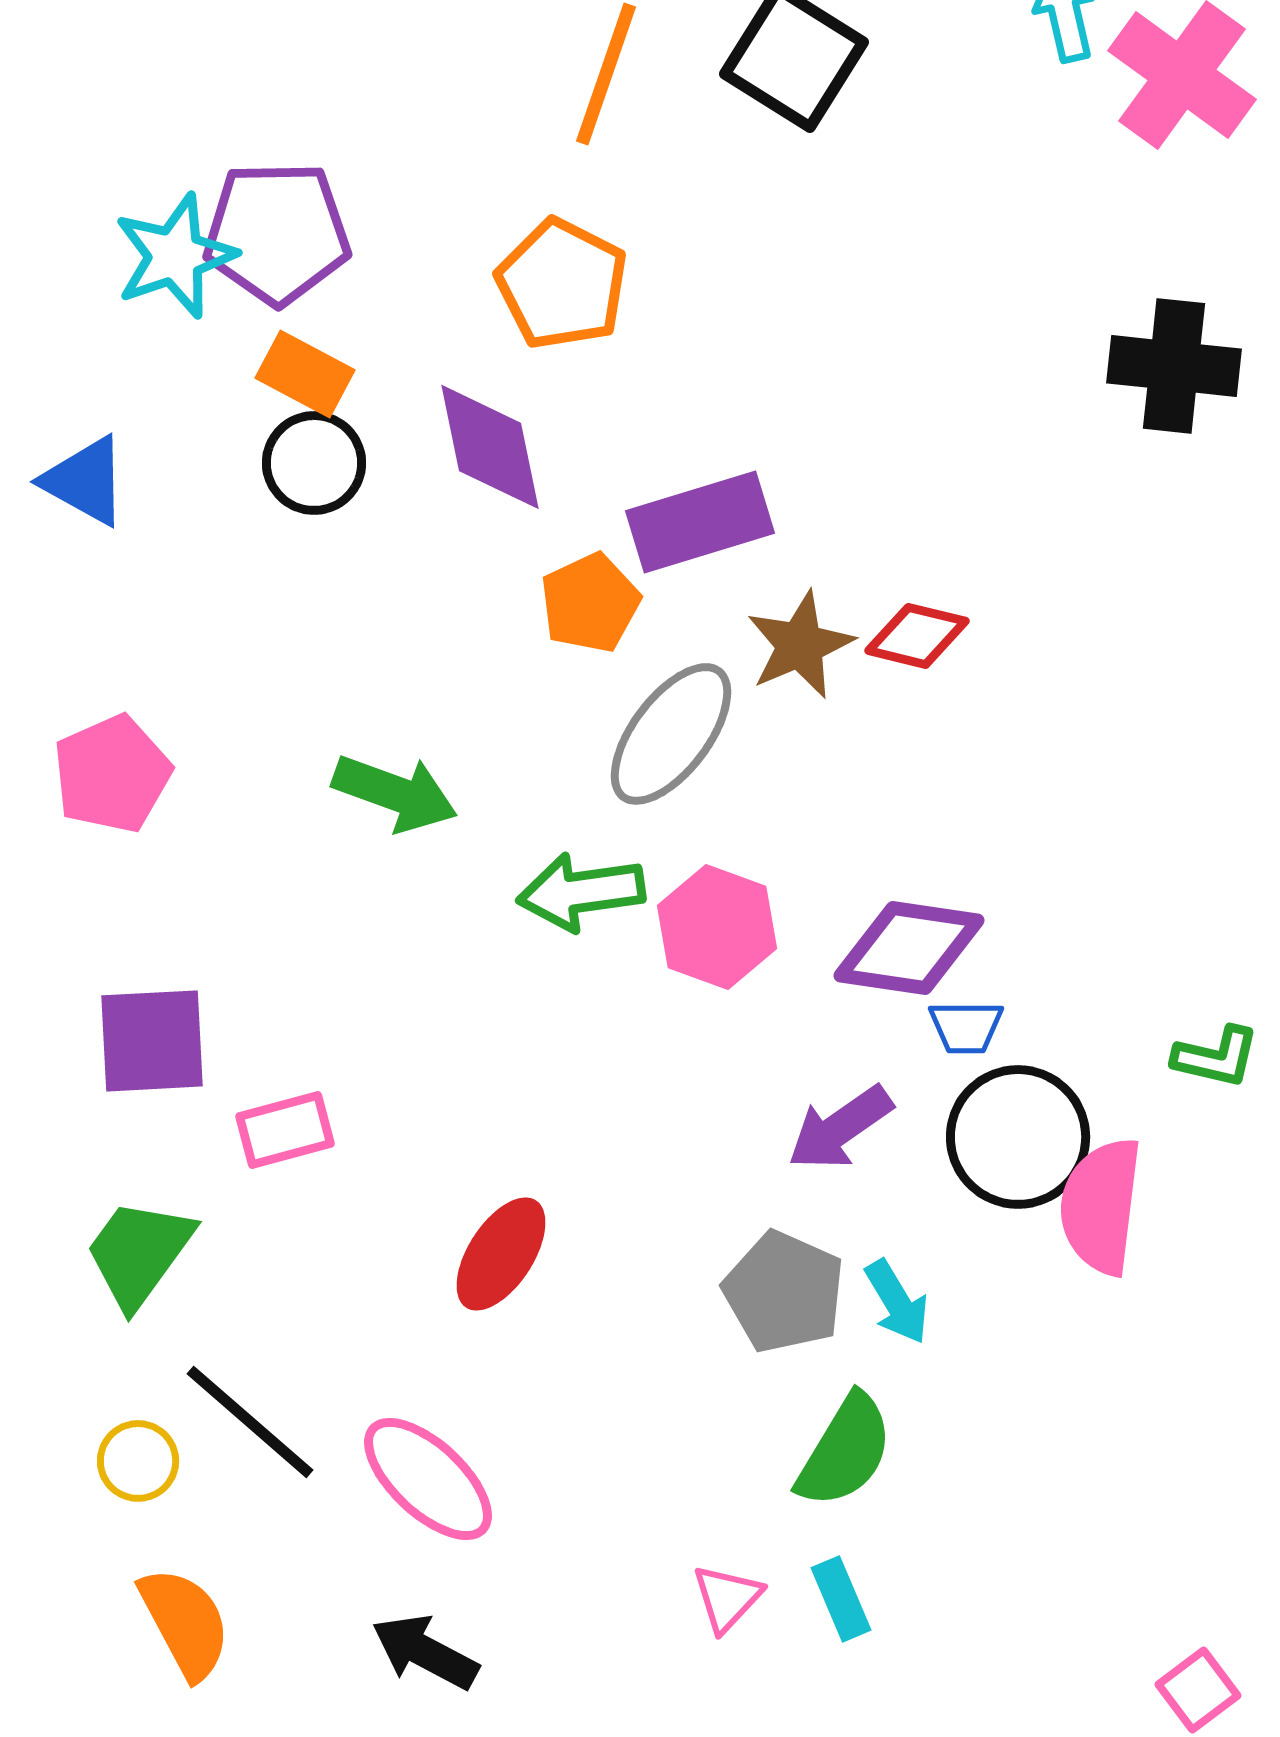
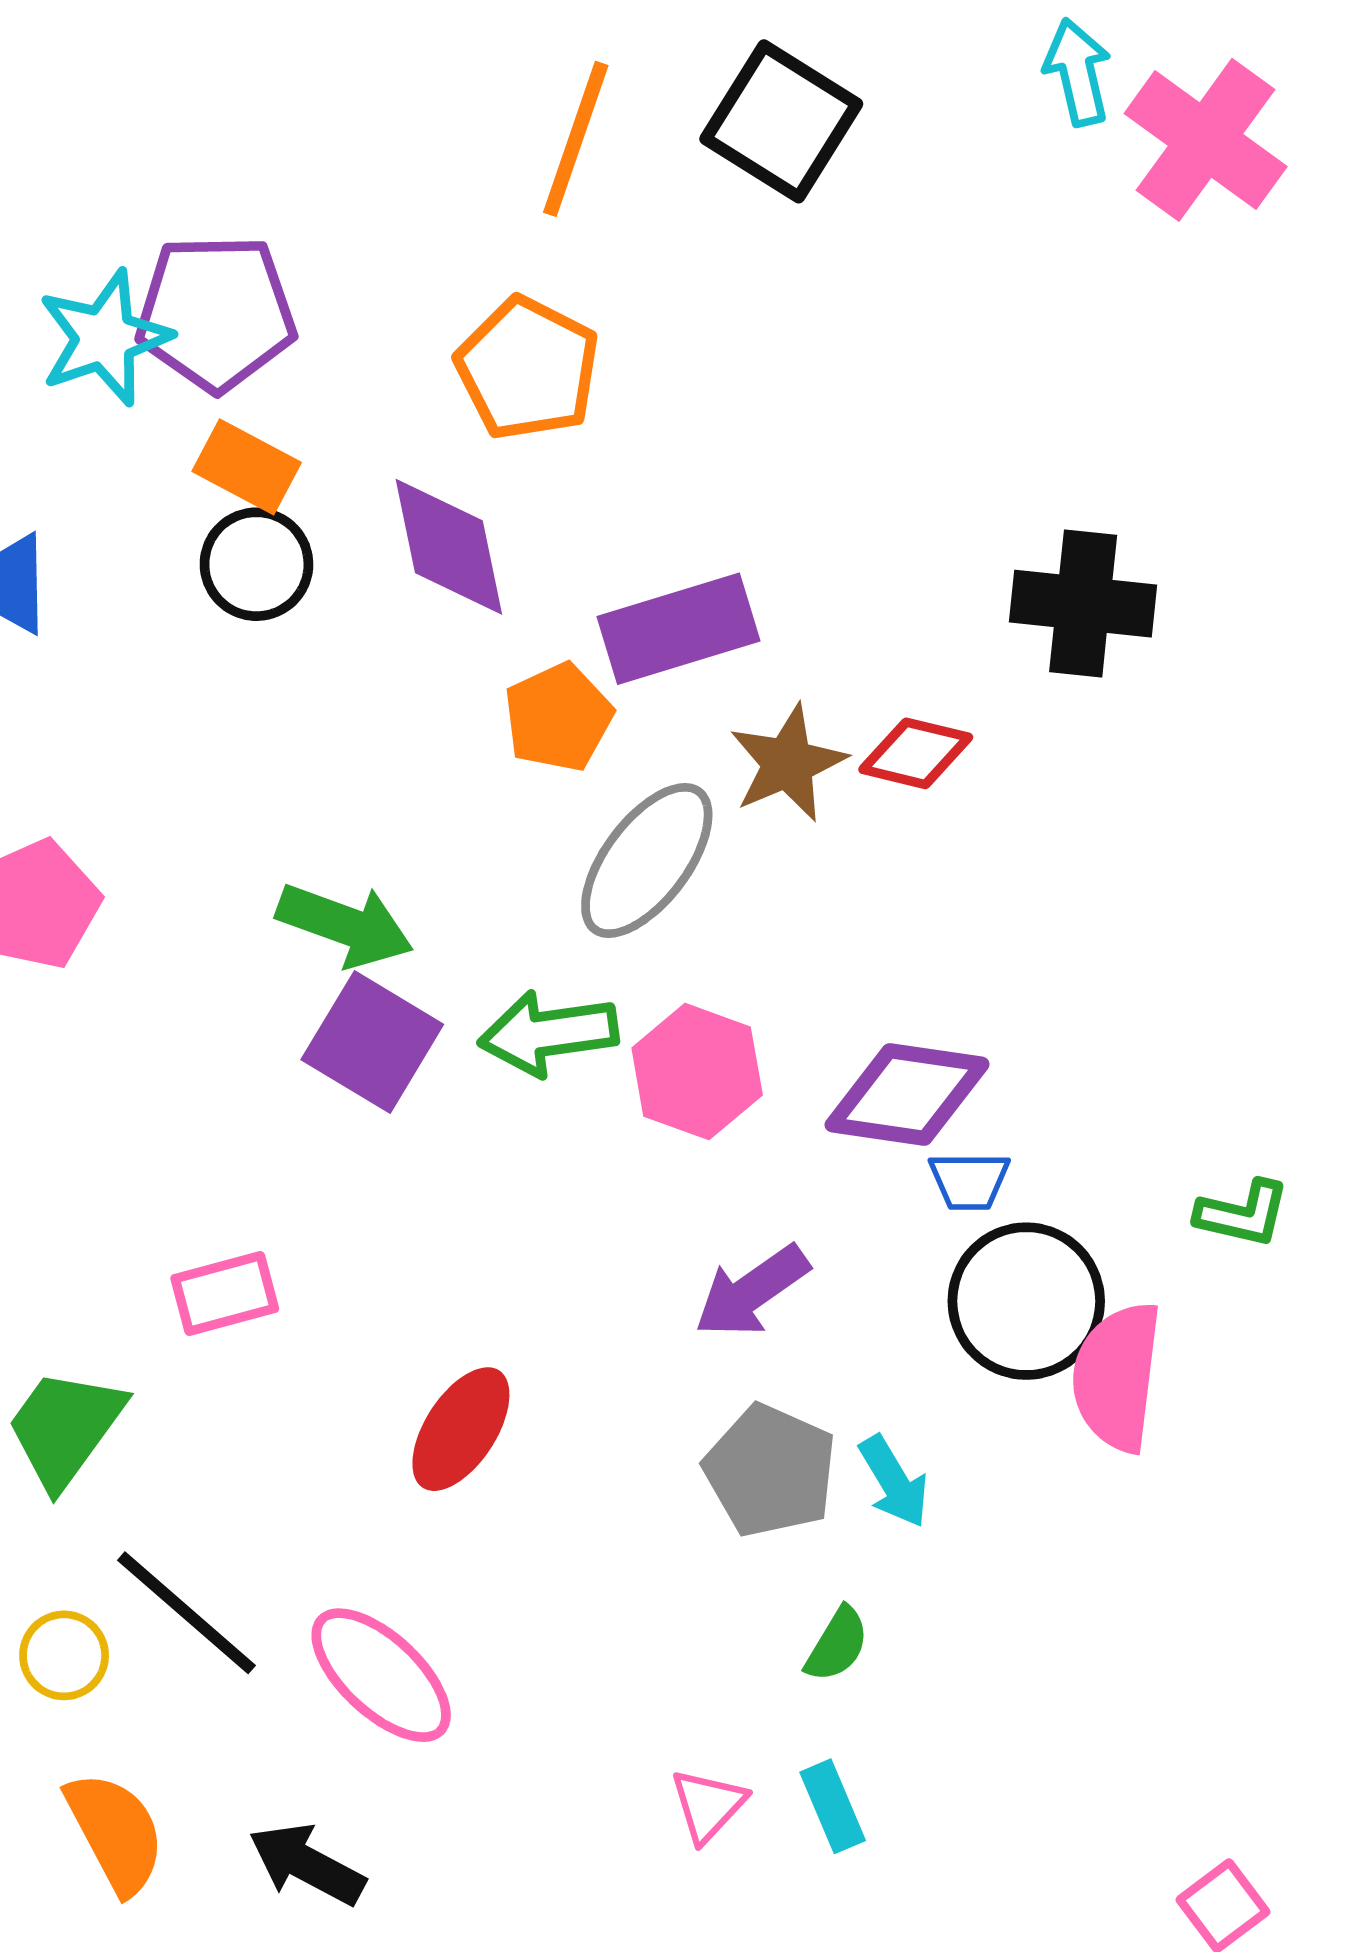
black cross: (1174, 366) -> (1083, 604), moved
purple square: (152, 1041) -> (372, 1042), moved, turned 34
purple arrow: (840, 1128) -> (752, 1291), moved
green semicircle: (845, 1451) -> (837, 1644), size x0.6
black arrow: (425, 1652) -> (307, 1864), moved

